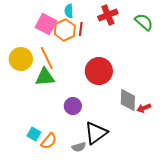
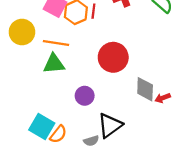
orange line: (47, 58) -> (56, 43), turned -55
yellow circle: (21, 59) -> (22, 32), moved
cyan square: (34, 134) -> (42, 127), size x1.6

